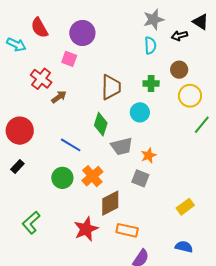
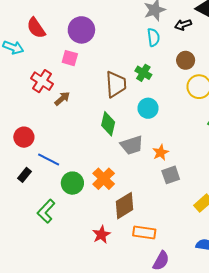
green cross: (151, 83) -> (143, 73), moved, turned 35
red circle: (20, 131) -> (24, 137), size x0.7
blue line: (71, 145) -> (49, 159), moved
gray square: (140, 178) -> (171, 175), moved, turned -36
green L-shape: (31, 223) -> (46, 211), moved
red star: (86, 229) -> (101, 235), size x0.7

